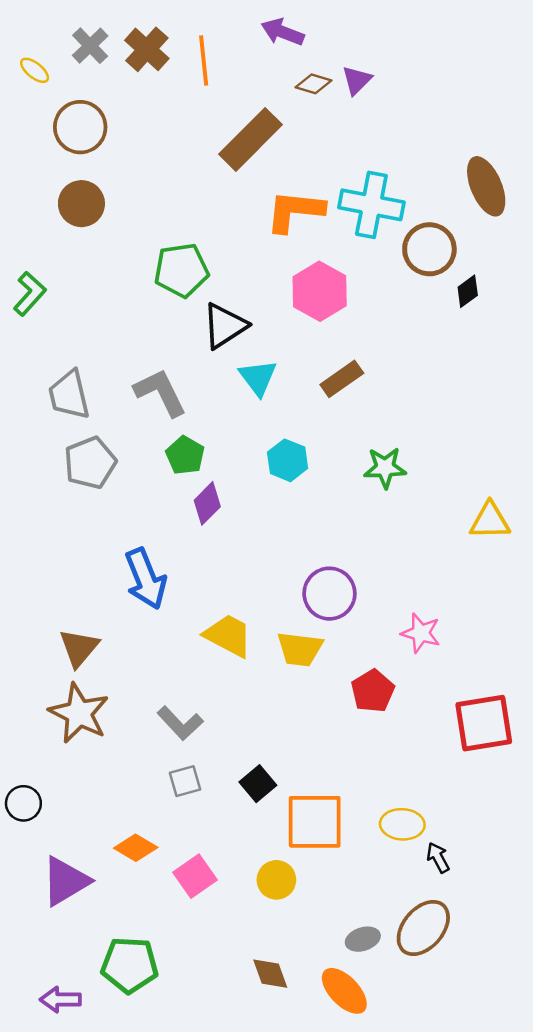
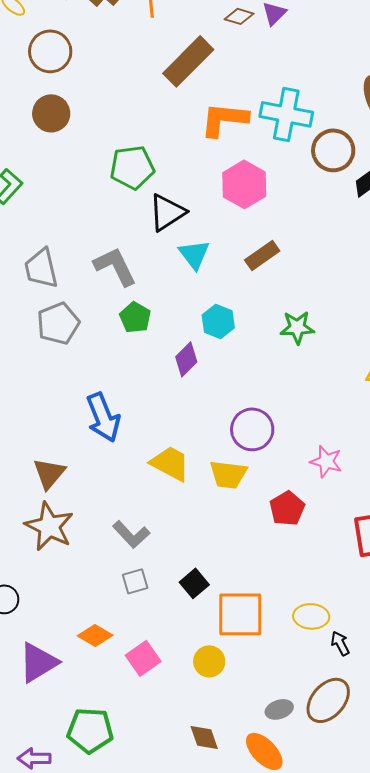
purple diamond: (207, 503) -> (186, 359), moved

